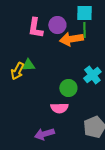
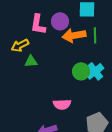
green line: (84, 30) -> (95, 35), moved
yellow arrow: (17, 71) -> (20, 45), moved, turned 36
green circle: (68, 88) -> (81, 71), moved

